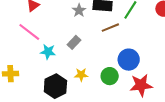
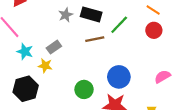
blue circle: (129, 60) -> (119, 77), moved
yellow star: (81, 75) -> (45, 66), moved

